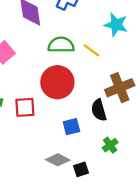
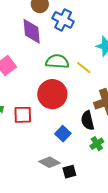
blue square: (71, 127) -> (63, 134), turned -35
green cross: (110, 145) -> (97, 144), moved

